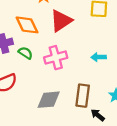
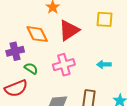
green semicircle: (25, 53) -> (31, 68), moved

